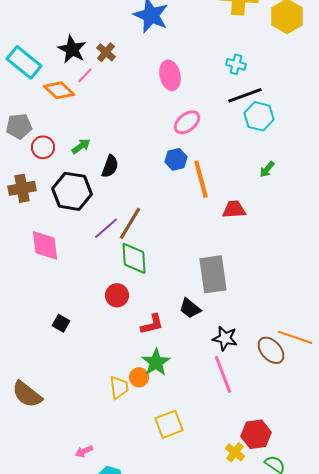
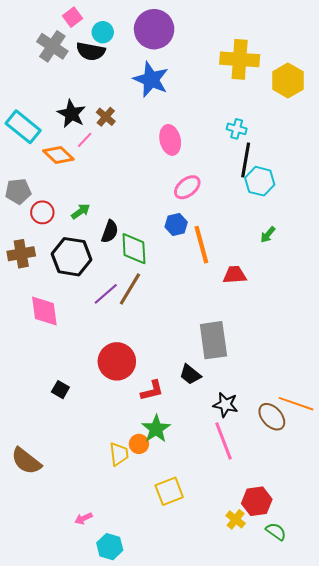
black line: (245, 95) -> (246, 160), turned -60
green diamond: (134, 258) -> (134, 249), moved
red circle: (117, 295) -> (117, 361), size x1.6

